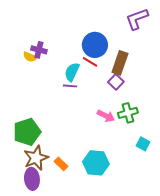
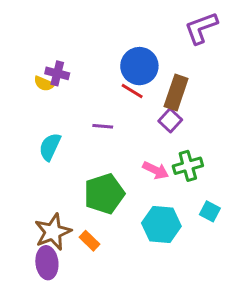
cyan semicircle: (72, 72) -> (50, 147), moved
green pentagon: (27, 132) -> (104, 194), moved
cyan hexagon: (96, 163) -> (161, 225), moved

